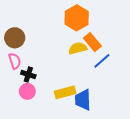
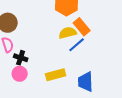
blue line: (102, 61) -> (77, 45), moved
blue trapezoid: (83, 100) -> (86, 82), moved

